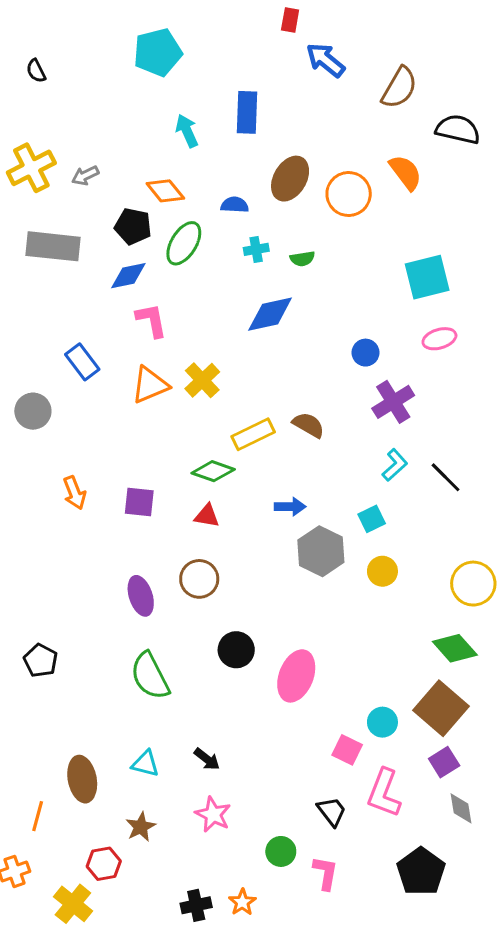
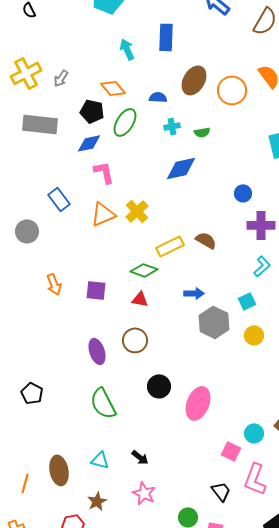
gray arrow: (85, 176) -> (61, 78), turned -30
purple cross: (393, 402) -> (261, 225), turned 32
orange line: (38, 816) -> (25, 483), moved

